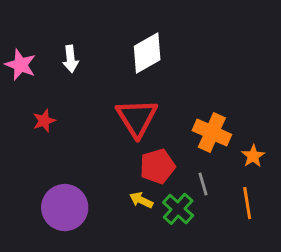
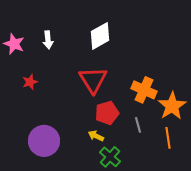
orange star: (253, 156) -> (172, 106), size x1.8
green cross: (178, 209) -> (110, 157), moved

